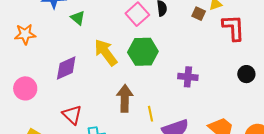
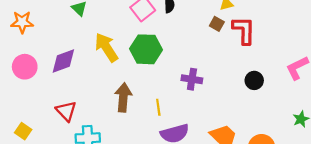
brown square: (199, 14) -> (217, 24), moved
pink circle: (25, 88) -> (25, 67), moved
yellow line: (150, 114) -> (158, 107), moved

